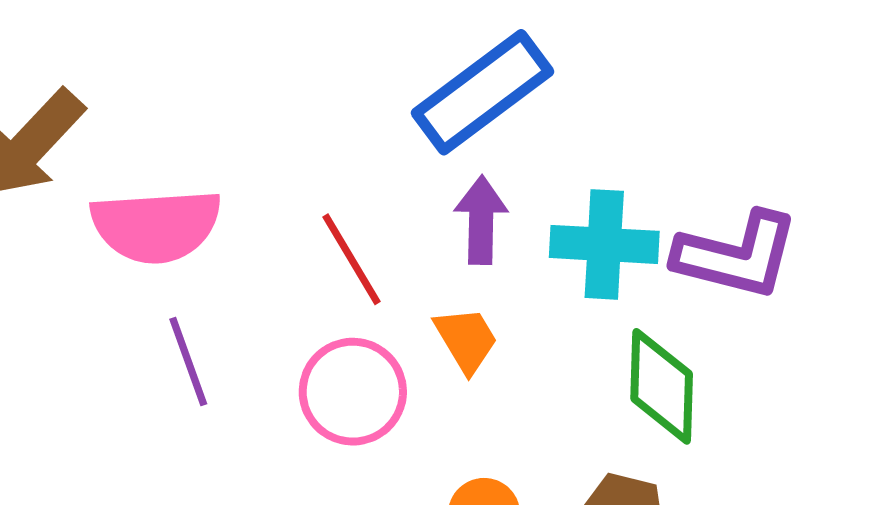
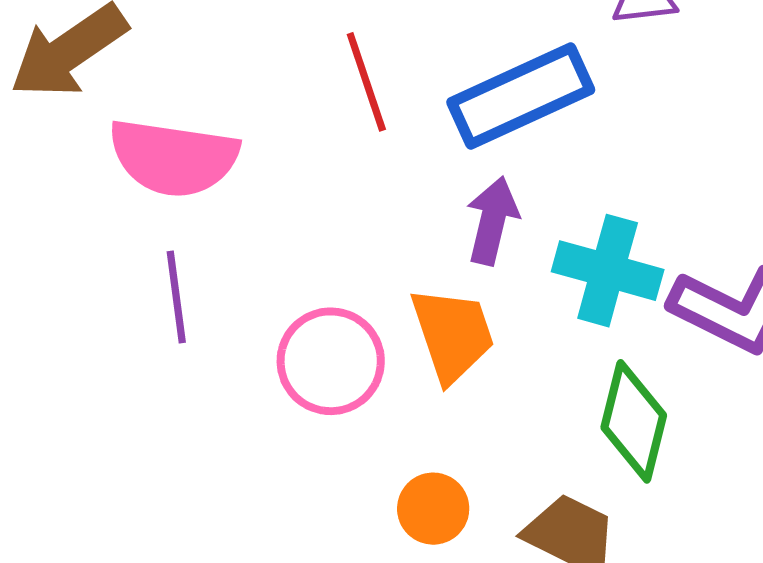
red line: (352, 259) -> (366, 82), moved
orange trapezoid: (466, 340) -> (453, 334), size x1.4

